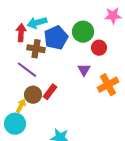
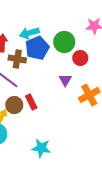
cyan arrow: (37, 23) -> (29, 33), moved
red rectangle: (50, 92) -> (31, 102), turned -63

